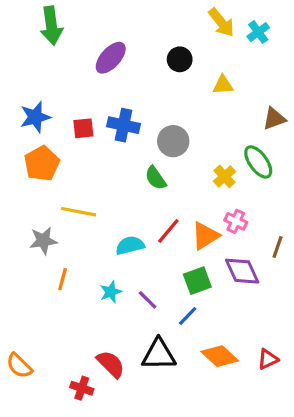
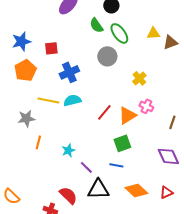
yellow triangle: (223, 85) -> (153, 33), moved
blue cross: (124, 125) -> (69, 72), moved, turned -36
green ellipse: (258, 162) -> (119, 33), moved
green semicircle: (156, 178) -> (96, 25), moved
cyan semicircle: (130, 245) -> (72, 100), moved
purple diamond: (242, 271) -> (168, 156), moved
purple line: (148, 300) -> (86, 167), moved
blue line: (188, 316) -> (116, 165), turned 56

